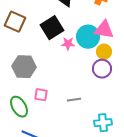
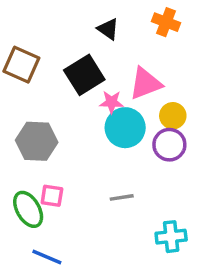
pink triangle: (104, 30) -> (146, 83), moved, turned -30
cyan circle: (88, 37) -> (125, 128), moved
pink square: (41, 95) -> (52, 196), moved

